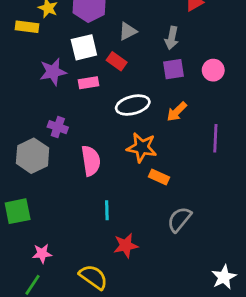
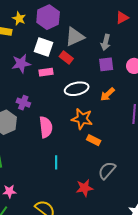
gray triangle: (128, 31) -> (75, 37), size x1.5
white square: (84, 47) -> (43, 47), turned 30
red star: (126, 246) -> (85, 188), moved

